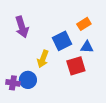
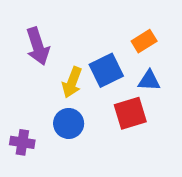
yellow arrow: (43, 59) -> (72, 82), moved
blue circle: (28, 80) -> (69, 123), moved

